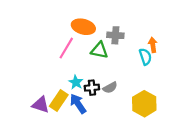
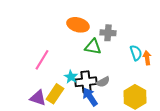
orange arrow: (153, 45) -> (147, 58), moved
pink line: (66, 48) -> (42, 60), moved
black cross: (92, 88) -> (86, 82), size x1.5
blue arrow: (78, 104) -> (90, 97), moved

